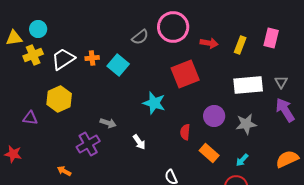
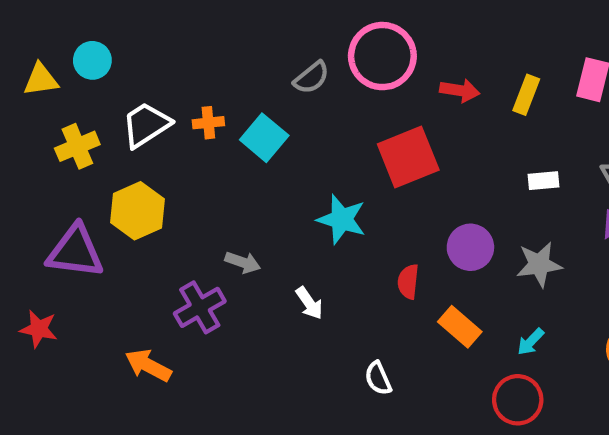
yellow cross: (33, 55) -> (77, 146), moved
white rectangle: (248, 85) -> (543, 181), size x0.5
purple triangle: (30, 118) -> (75, 252), size x1.8
orange arrow: (64, 171) -> (148, 365), size x1.5

